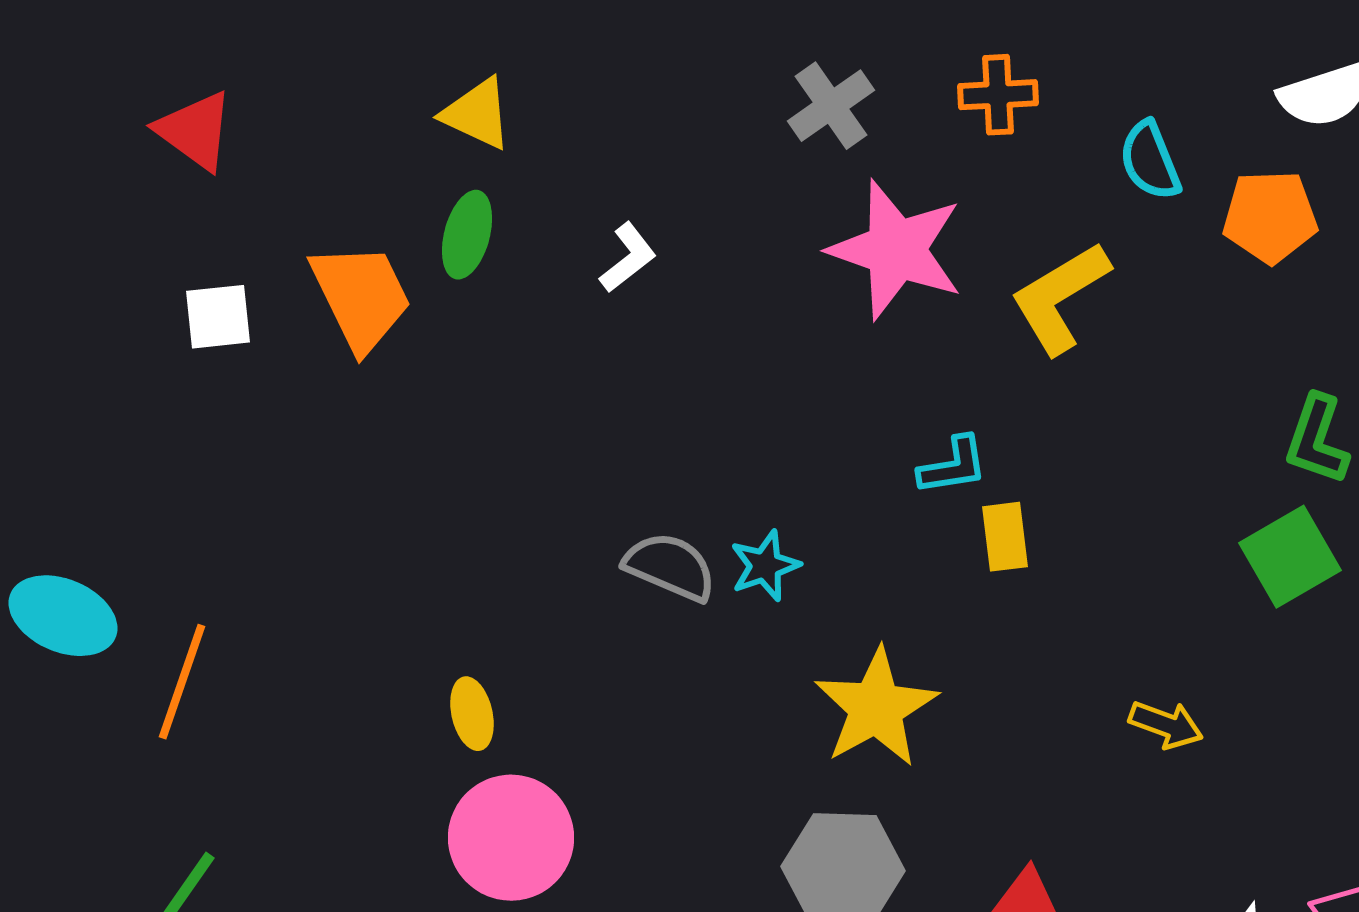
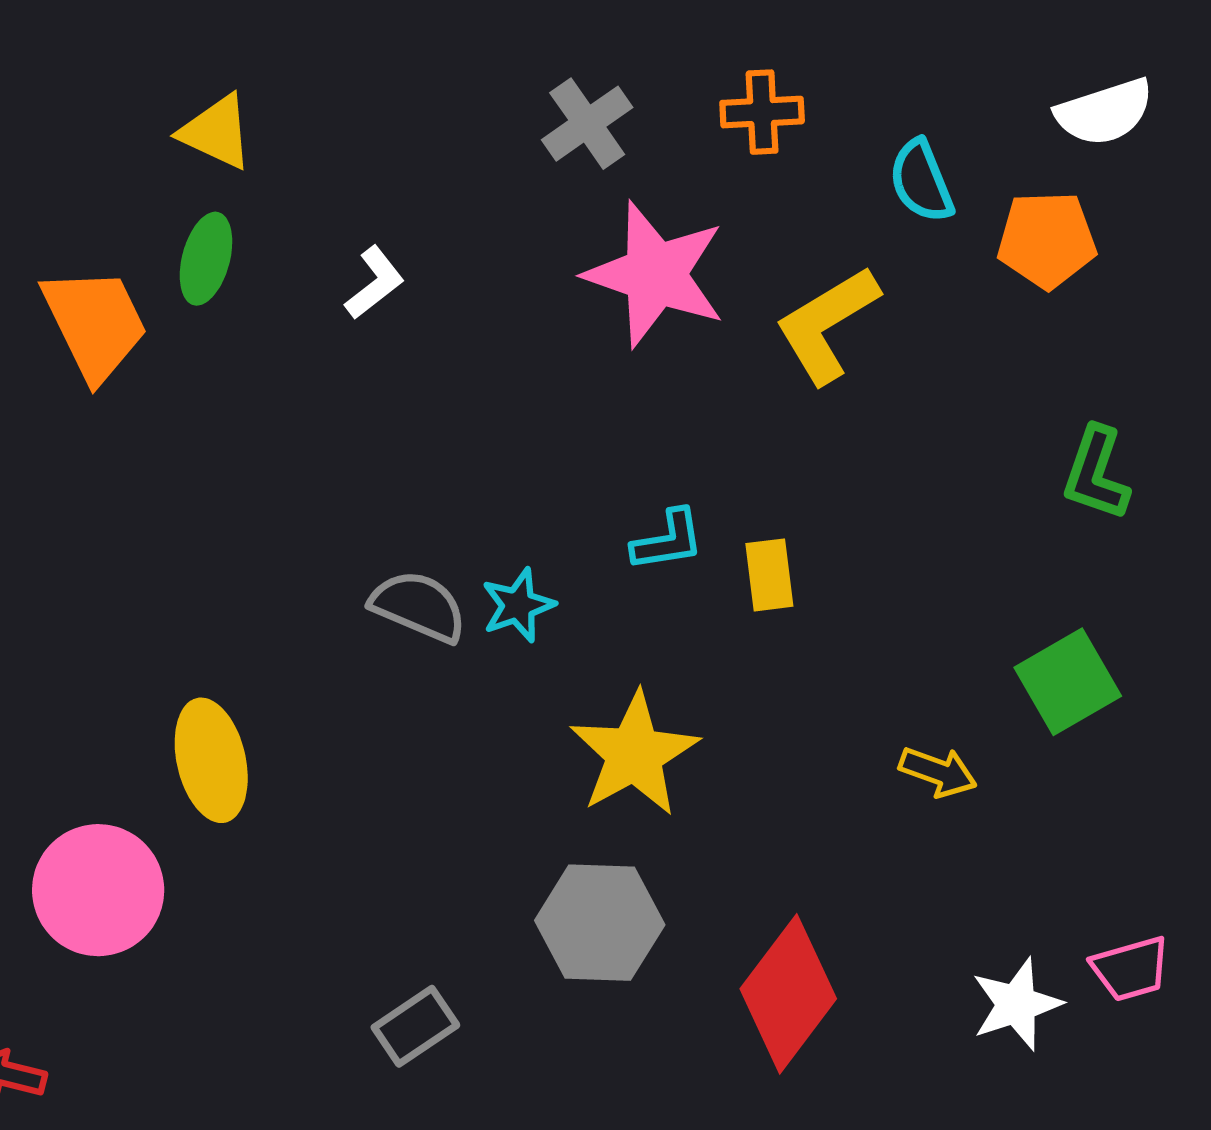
cyan L-shape: (953, 466) -> (668, 540), moved
green square: (1290, 557) -> (1068, 682), moved
yellow ellipse: (472, 714) -> (211, 760), size x1.6
pink circle: (511, 838) -> (98, 890), moved

